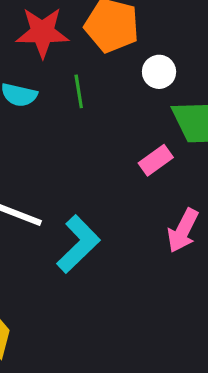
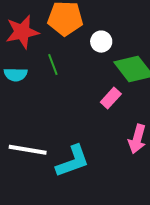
cyan L-shape: (78, 244) -> (73, 161), turned 36

